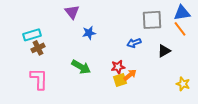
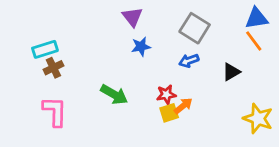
purple triangle: (72, 12) -> (132, 17), moved
gray square: (152, 20) -> (195, 28), moved, turned 35
blue star: (89, 33) -> (141, 47), moved
yellow star: (183, 84) -> (258, 118), size x1.5

